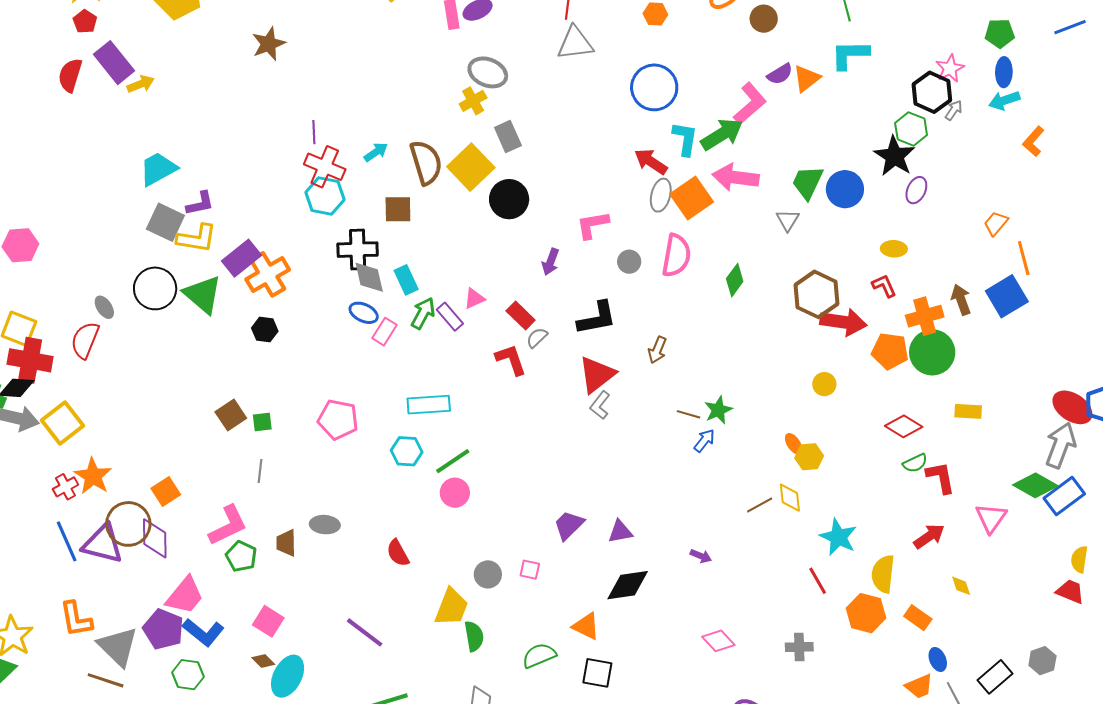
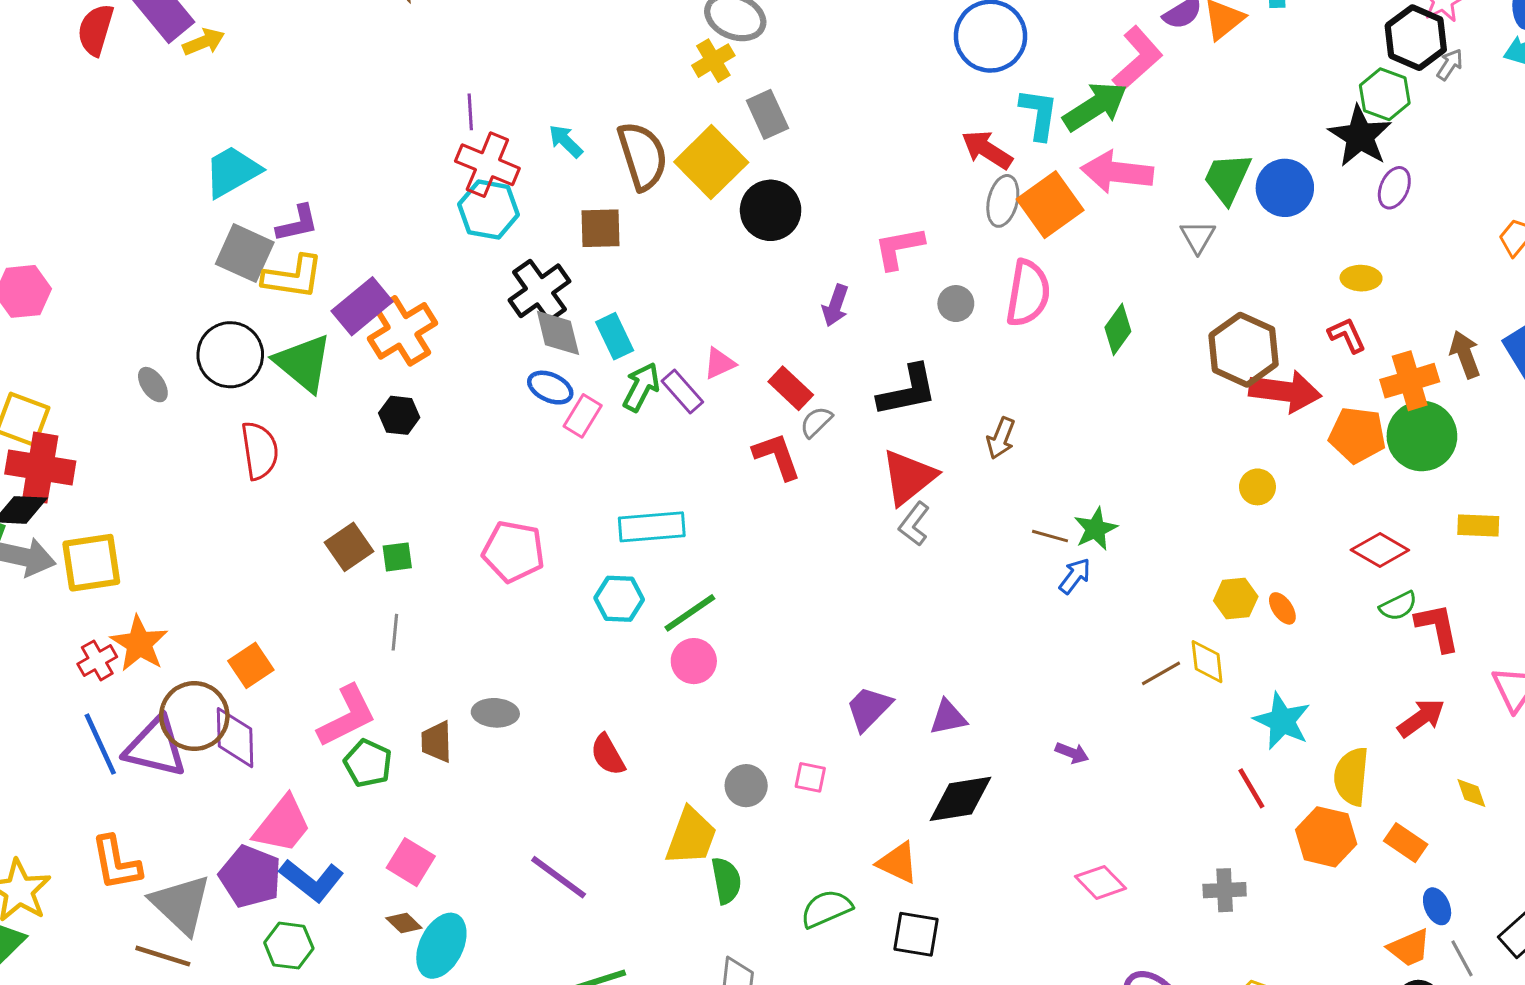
cyan arrow: (376, 152) -> (566, 141), turned -100
black cross: (358, 250) -> (540, 291), turned -33
red semicircle: (85, 340) -> (260, 451), moved, turned 150
yellow square: (62, 423) -> (91, 563), turned 30
orange ellipse: (794, 444) -> (1282, 608), moved

